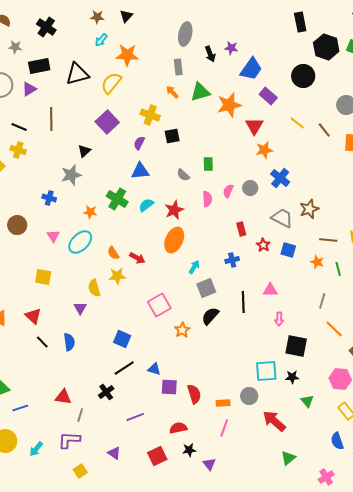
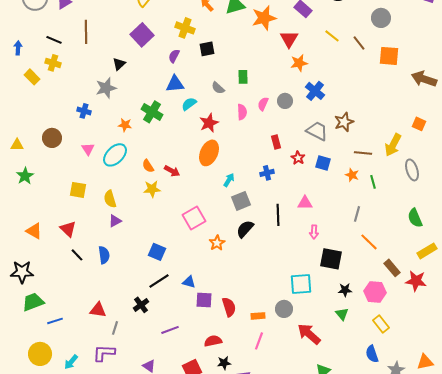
cyan semicircle: (146, 205) -> (189, 104), moved
yellow semicircle: (94, 288) -> (110, 199), moved
purple triangle: (80, 308) -> (115, 221), turned 32
black star: (292, 377) -> (345, 290), moved

